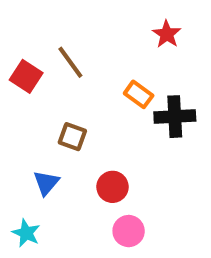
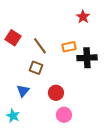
brown line: (70, 62) -> (40, 46), moved
orange rectangle: (139, 94) -> (69, 47), turned -48

